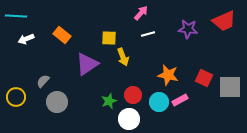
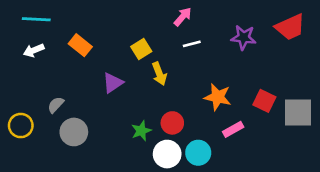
cyan line: (16, 16) -> (36, 19), moved
yellow square: (109, 38) -> (141, 49), turned -35
purple triangle: (87, 64) -> (113, 83), size x0.7
cyan circle: (159, 102) -> (198, 153), moved

